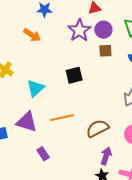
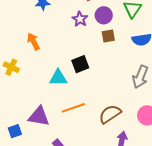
purple star: (79, 30) -> (80, 19), size x0.7
orange arrow: (32, 35) -> (33, 42), moved, turned -144
cyan triangle: (35, 88) -> (58, 78), moved, turned 48

